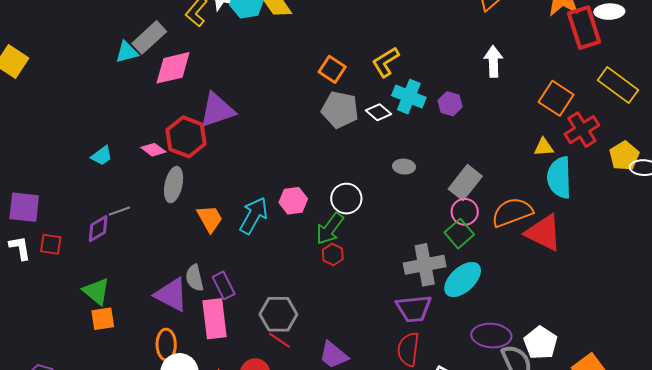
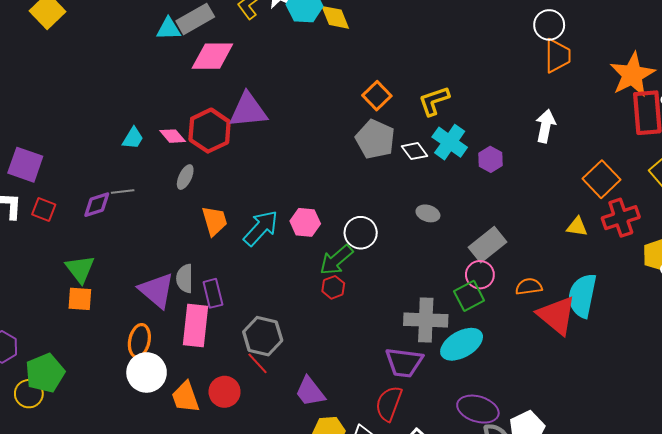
cyan trapezoid: (102, 156) -> (133, 138), moved, turned -35
cyan semicircle: (559, 178) -> (582, 296), moved
gray ellipse: (174, 185) -> (185, 177), size x0.7
orange semicircle: (512, 212) -> (529, 287), size x0.6

